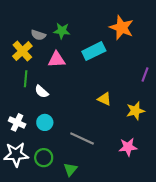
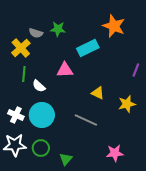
pink triangle: (57, 60) -> (65, 70), moved
cyan circle: (45, 122) -> (42, 115), size x1.6
gray line: (82, 138) -> (86, 120), moved
pink star: (128, 147) -> (115, 153), moved

